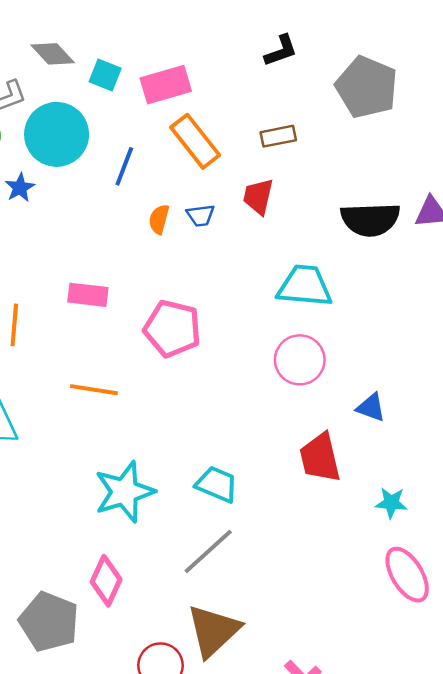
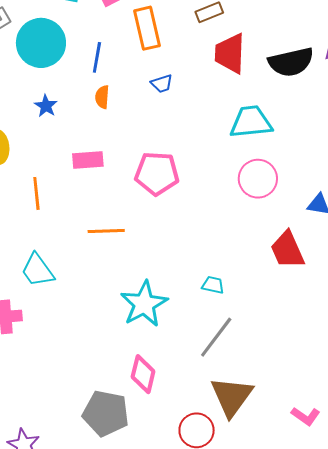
orange rectangle: (195, 141) -> (147, 28), turned 36
blue star: (20, 188) -> (46, 106), moved
red trapezoid: (258, 196) -> (230, 53), moved, size x1.4
orange semicircle: (159, 219) -> (102, 97), moved
cyan trapezoid: (217, 484) -> (213, 285), size x0.7

